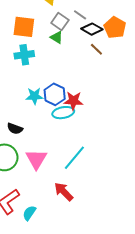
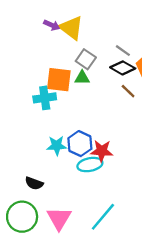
gray line: (80, 15) -> (123, 51), moved
orange square: (24, 27) -> (59, 80), moved
green triangle: (57, 37) -> (82, 78), turned -32

